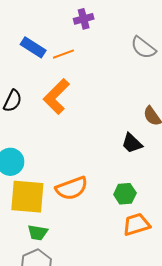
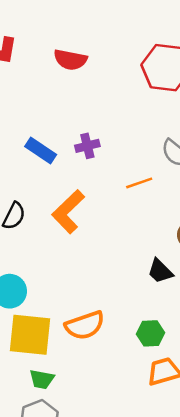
purple cross: (84, 19) -> (87, 146), moved
orange line: (63, 54) -> (139, 183), moved

